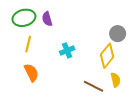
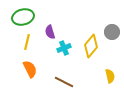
purple semicircle: (47, 19) -> (50, 32), moved
yellow diamond: (107, 56) -> (91, 46), moved
brown line: (93, 86) -> (64, 82), moved

